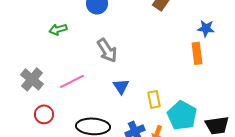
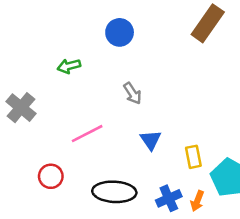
gray arrow: (107, 50) -> (132, 93), size x0.7
gray cross: (32, 79) -> (21, 108), moved

